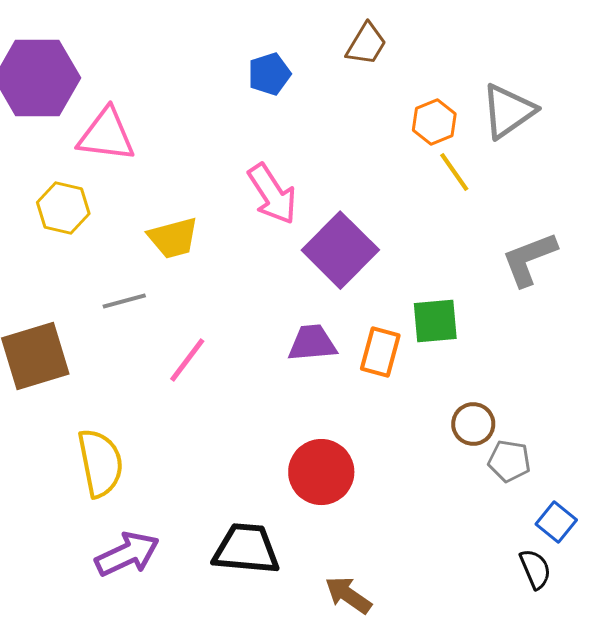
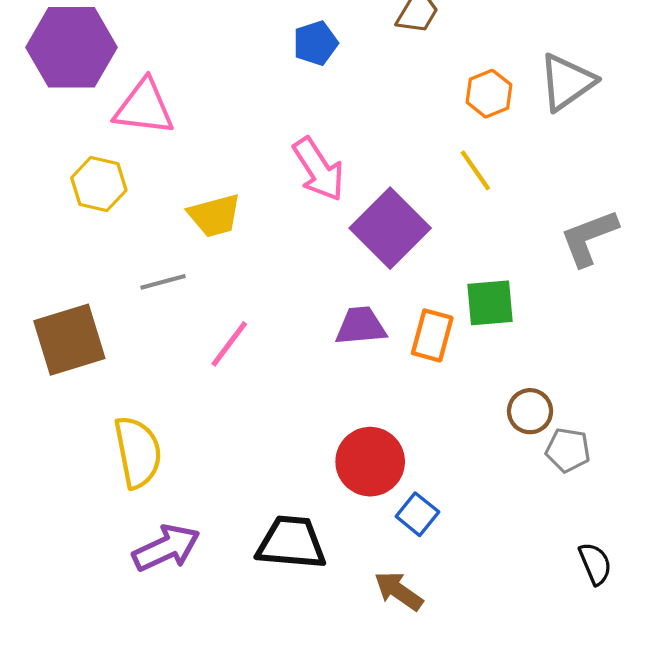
yellow line: (454, 172) -> (475, 170), moved
blue square: (556, 522) -> (417, 514), moved

